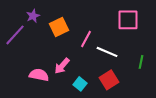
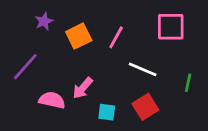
purple line: (15, 35) -> (25, 67), moved
pink line: (86, 39) -> (116, 37), moved
cyan square: (80, 84) -> (107, 112), turned -32

